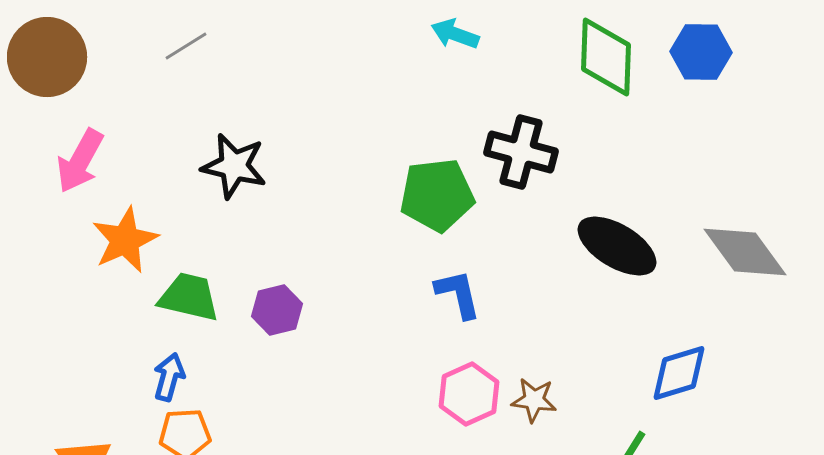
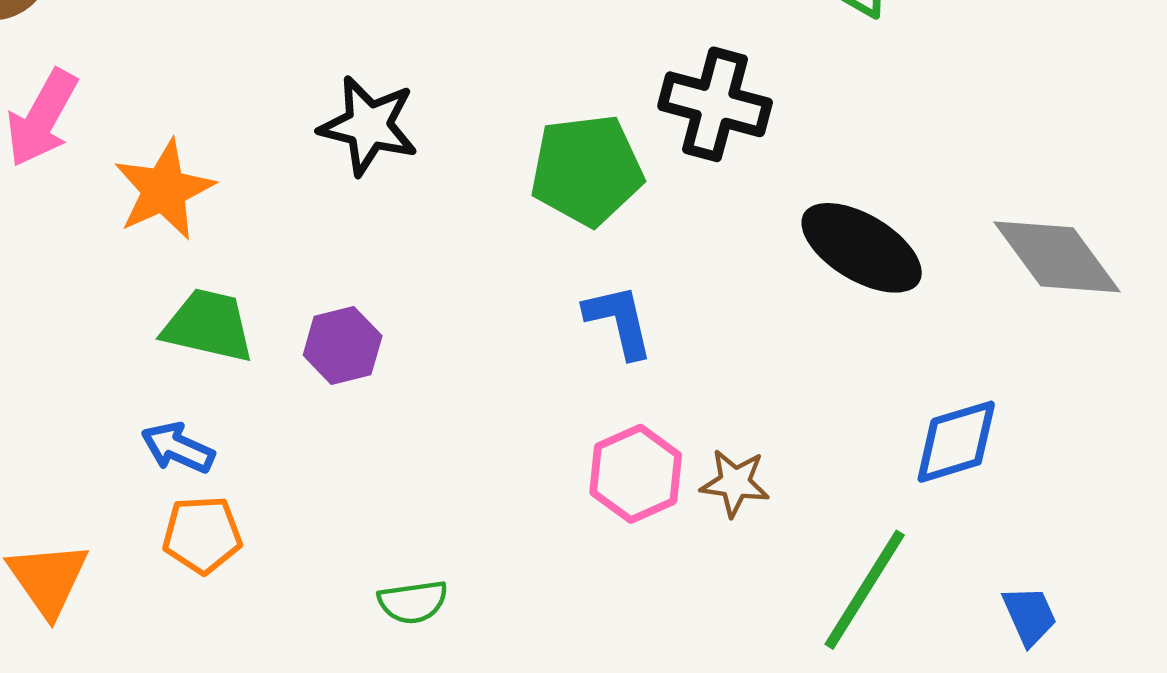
black star: (234, 166) -> (369, 126), moved
orange star: (125, 240) -> (164, 190), moved
blue arrow: (169, 377) -> (178, 448), turned -81

